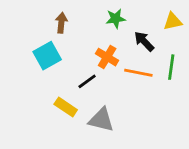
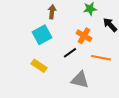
orange line: (138, 73) -> (101, 58), moved
yellow rectangle: (66, 107) -> (39, 66), moved

